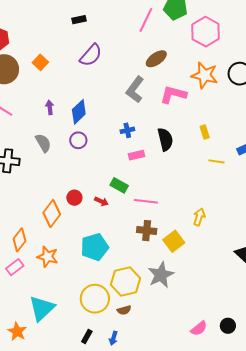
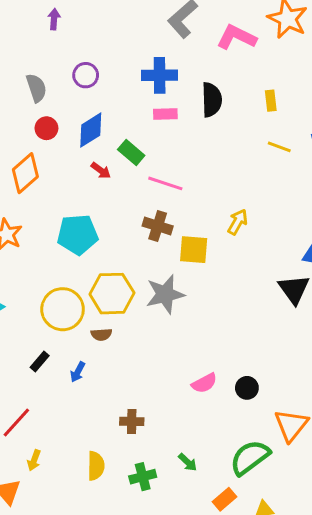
blue diamond: (79, 112) -> (91, 130), moved
blue cross: (127, 130) -> (160, 75), size x1.6
gray semicircle: (43, 143) -> (36, 88), moved
red circle: (74, 198) -> (46, 128), moved
yellow square: (174, 241) -> (194, 250), turned 30

